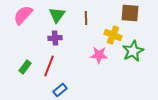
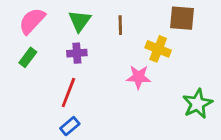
green star: (133, 51) -> (197, 104), moved
green rectangle: (25, 67) -> (28, 57), moved
blue rectangle: (60, 90) -> (70, 126), moved

